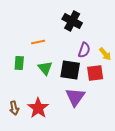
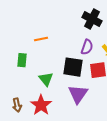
black cross: (72, 21) -> (92, 19), moved
green triangle: (45, 68) -> (46, 79), moved

